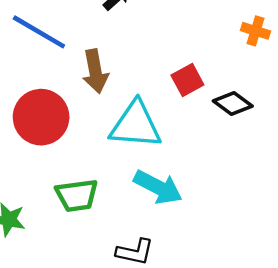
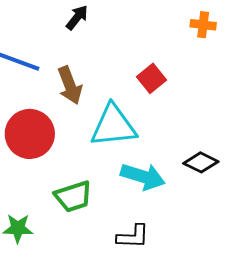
black diamond: (233, 104) -> (201, 162), moved

